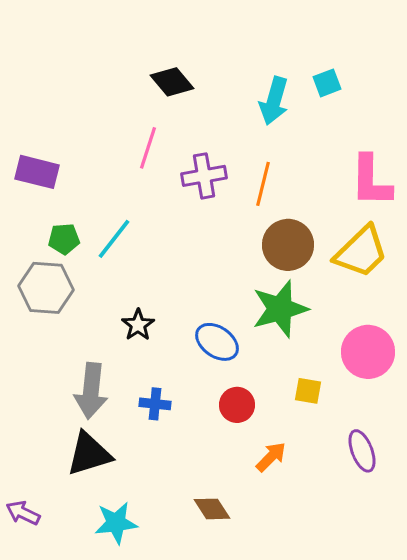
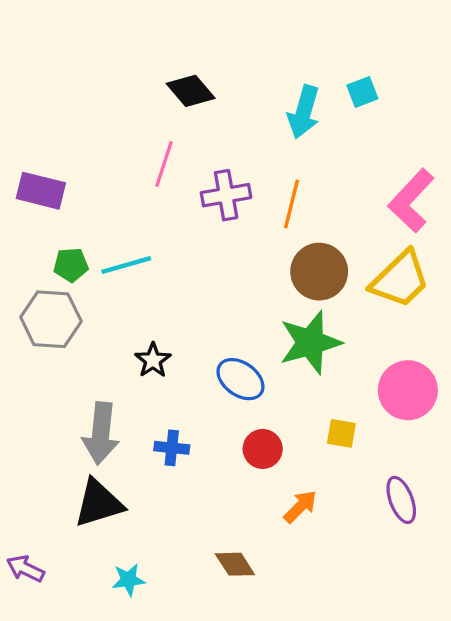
pink L-shape: (371, 181) -> (411, 201), turned 42
cyan line: (114, 239) -> (126, 265), turned 36
cyan star: (116, 523) -> (129, 580), size x0.7

